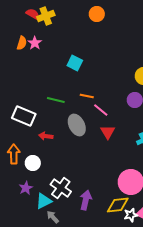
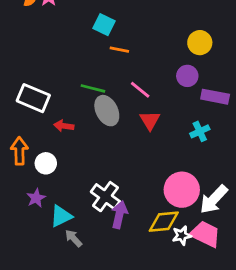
orange line: (87, 96) -> (119, 50), moved
green line: (56, 100) -> (93, 88), moved
white cross: (61, 188) -> (105, 197), moved

